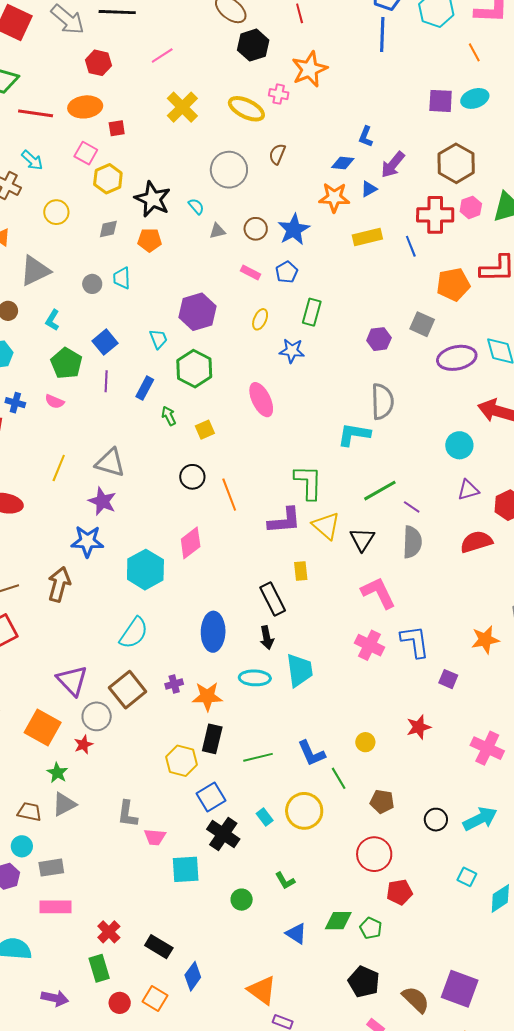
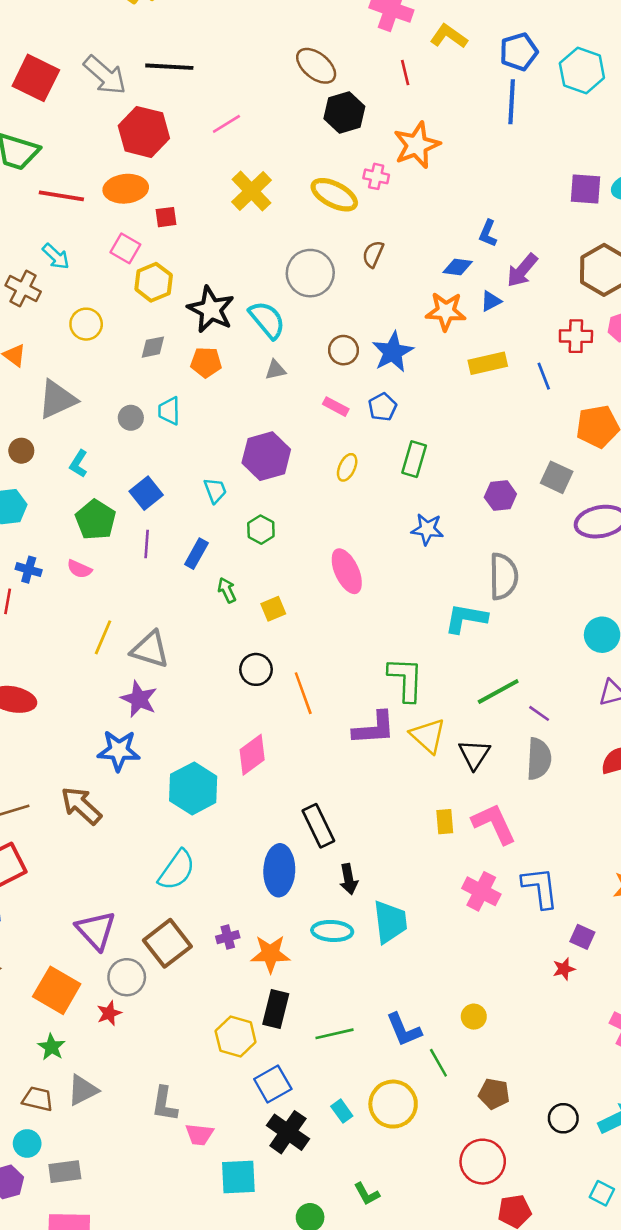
red hexagon: (98, 63) -> (144, 132), size x1.5
cyan semicircle: (196, 206) -> (267, 320), size x1.8
red cross: (435, 215) -> (576, 336), size x0.7
gray triangle: (217, 231) -> (275, 370), moved
blue star: (292, 351) -> (427, 529), moved
green hexagon: (194, 369) -> (261, 530), size x0.6
yellow line: (59, 468) -> (103, 637), moved
yellow rectangle: (301, 571) -> (445, 822), moved
brown arrow: (59, 584) -> (81, 806), turned -64
black rectangle: (273, 599) -> (318, 826), moved
red star: (419, 727) -> (564, 969), moved, size x0.7
green star: (57, 773) -> (51, 1047), moved

